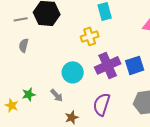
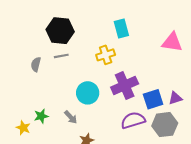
gray line: (21, 19) -> (61, 56), moved
blue square: (135, 65) -> (153, 99), moved
purple semicircle: (102, 104) -> (133, 120), moved, turned 55

